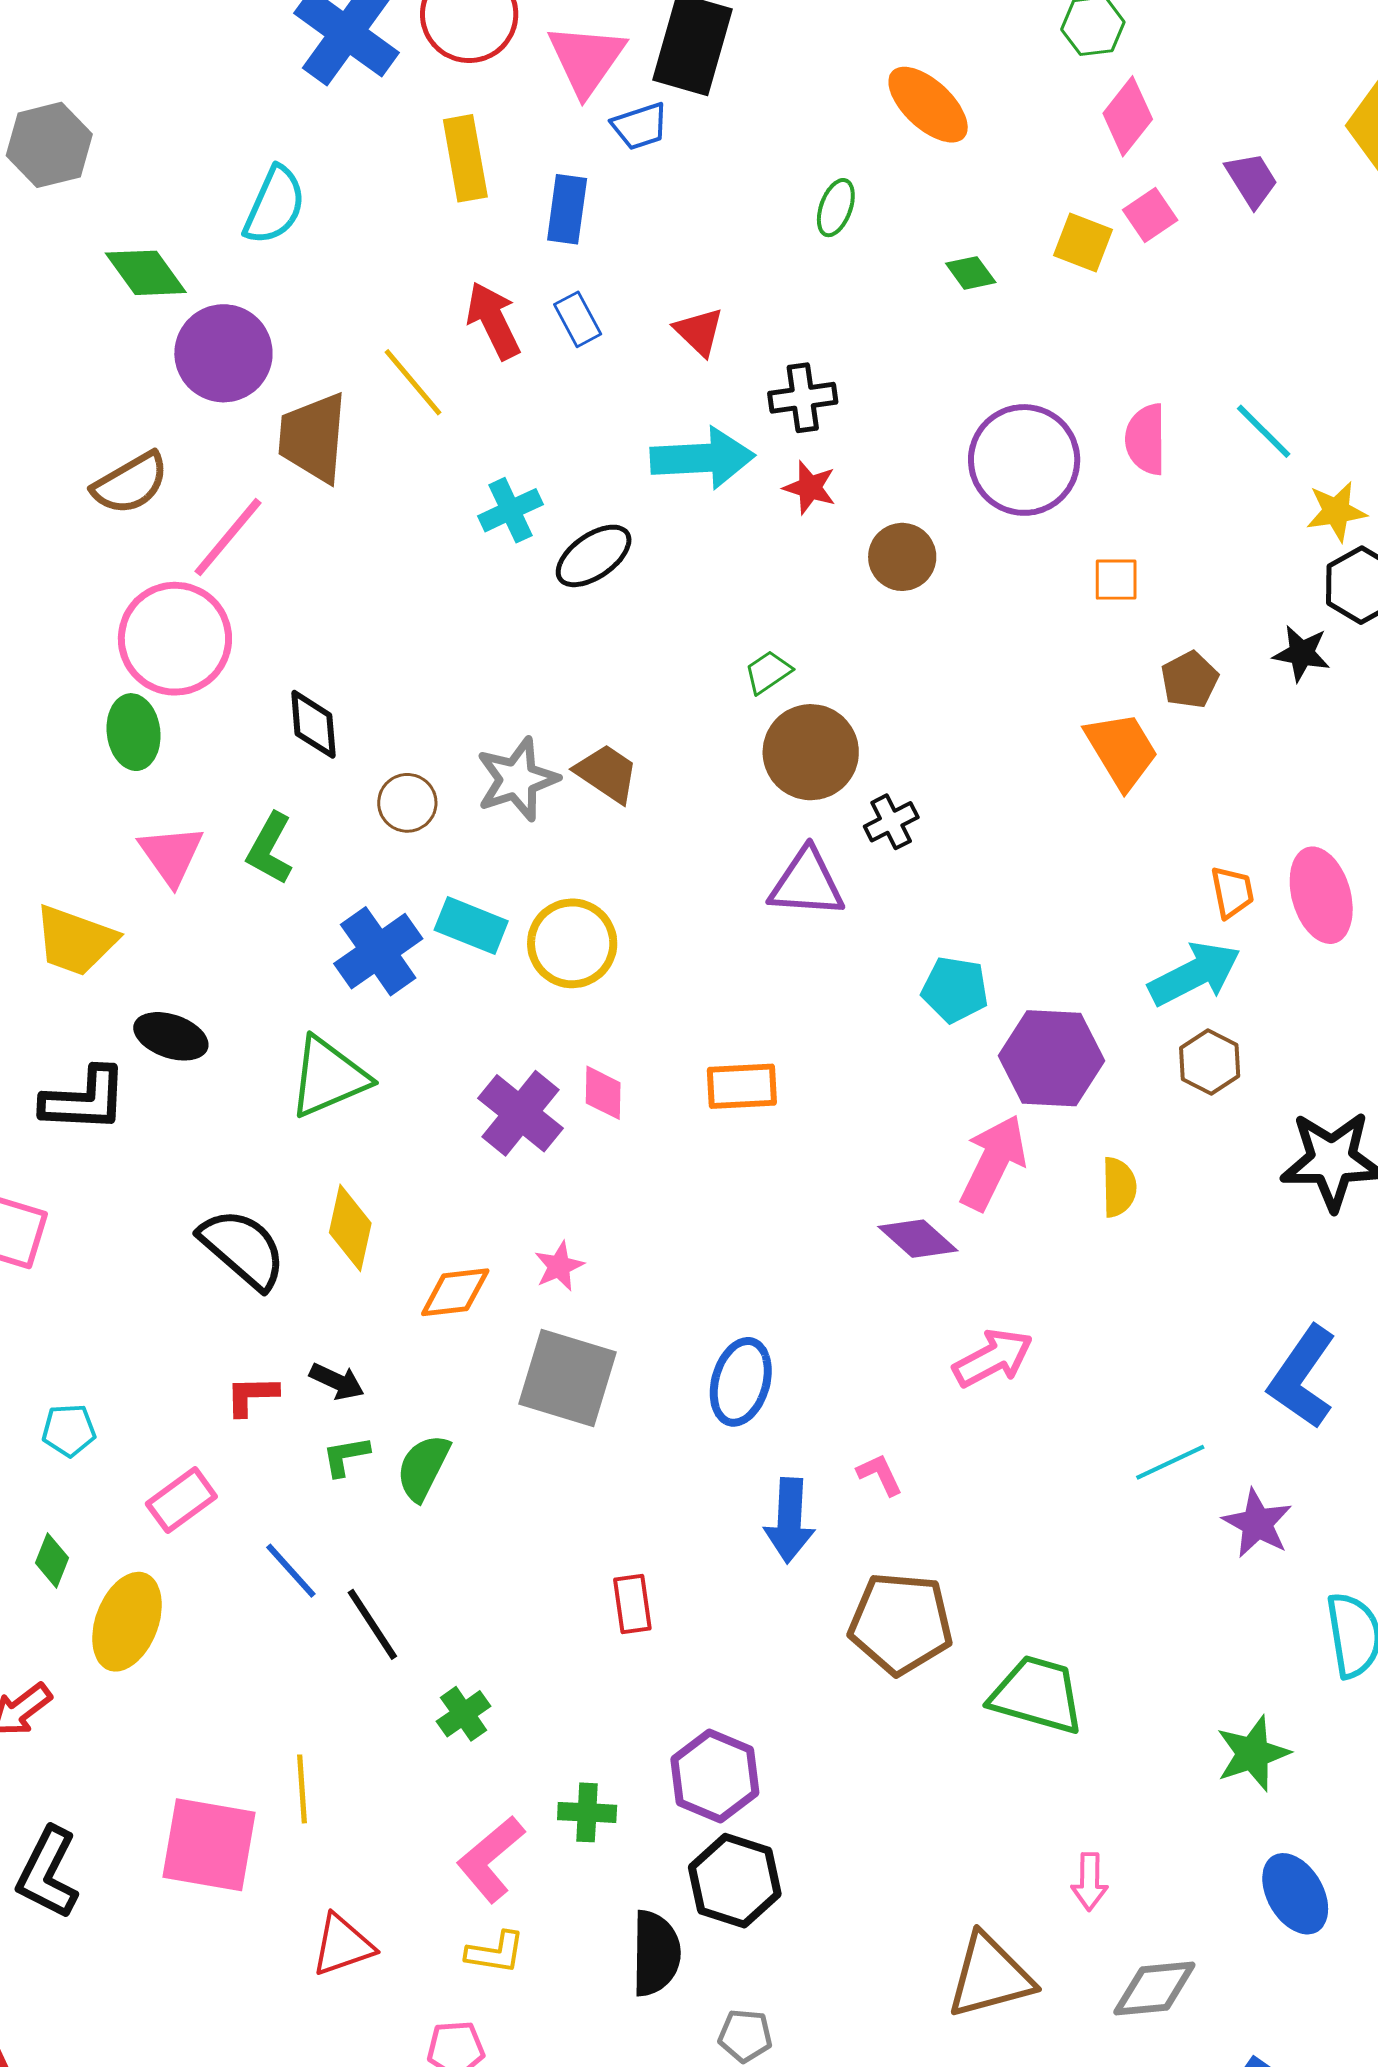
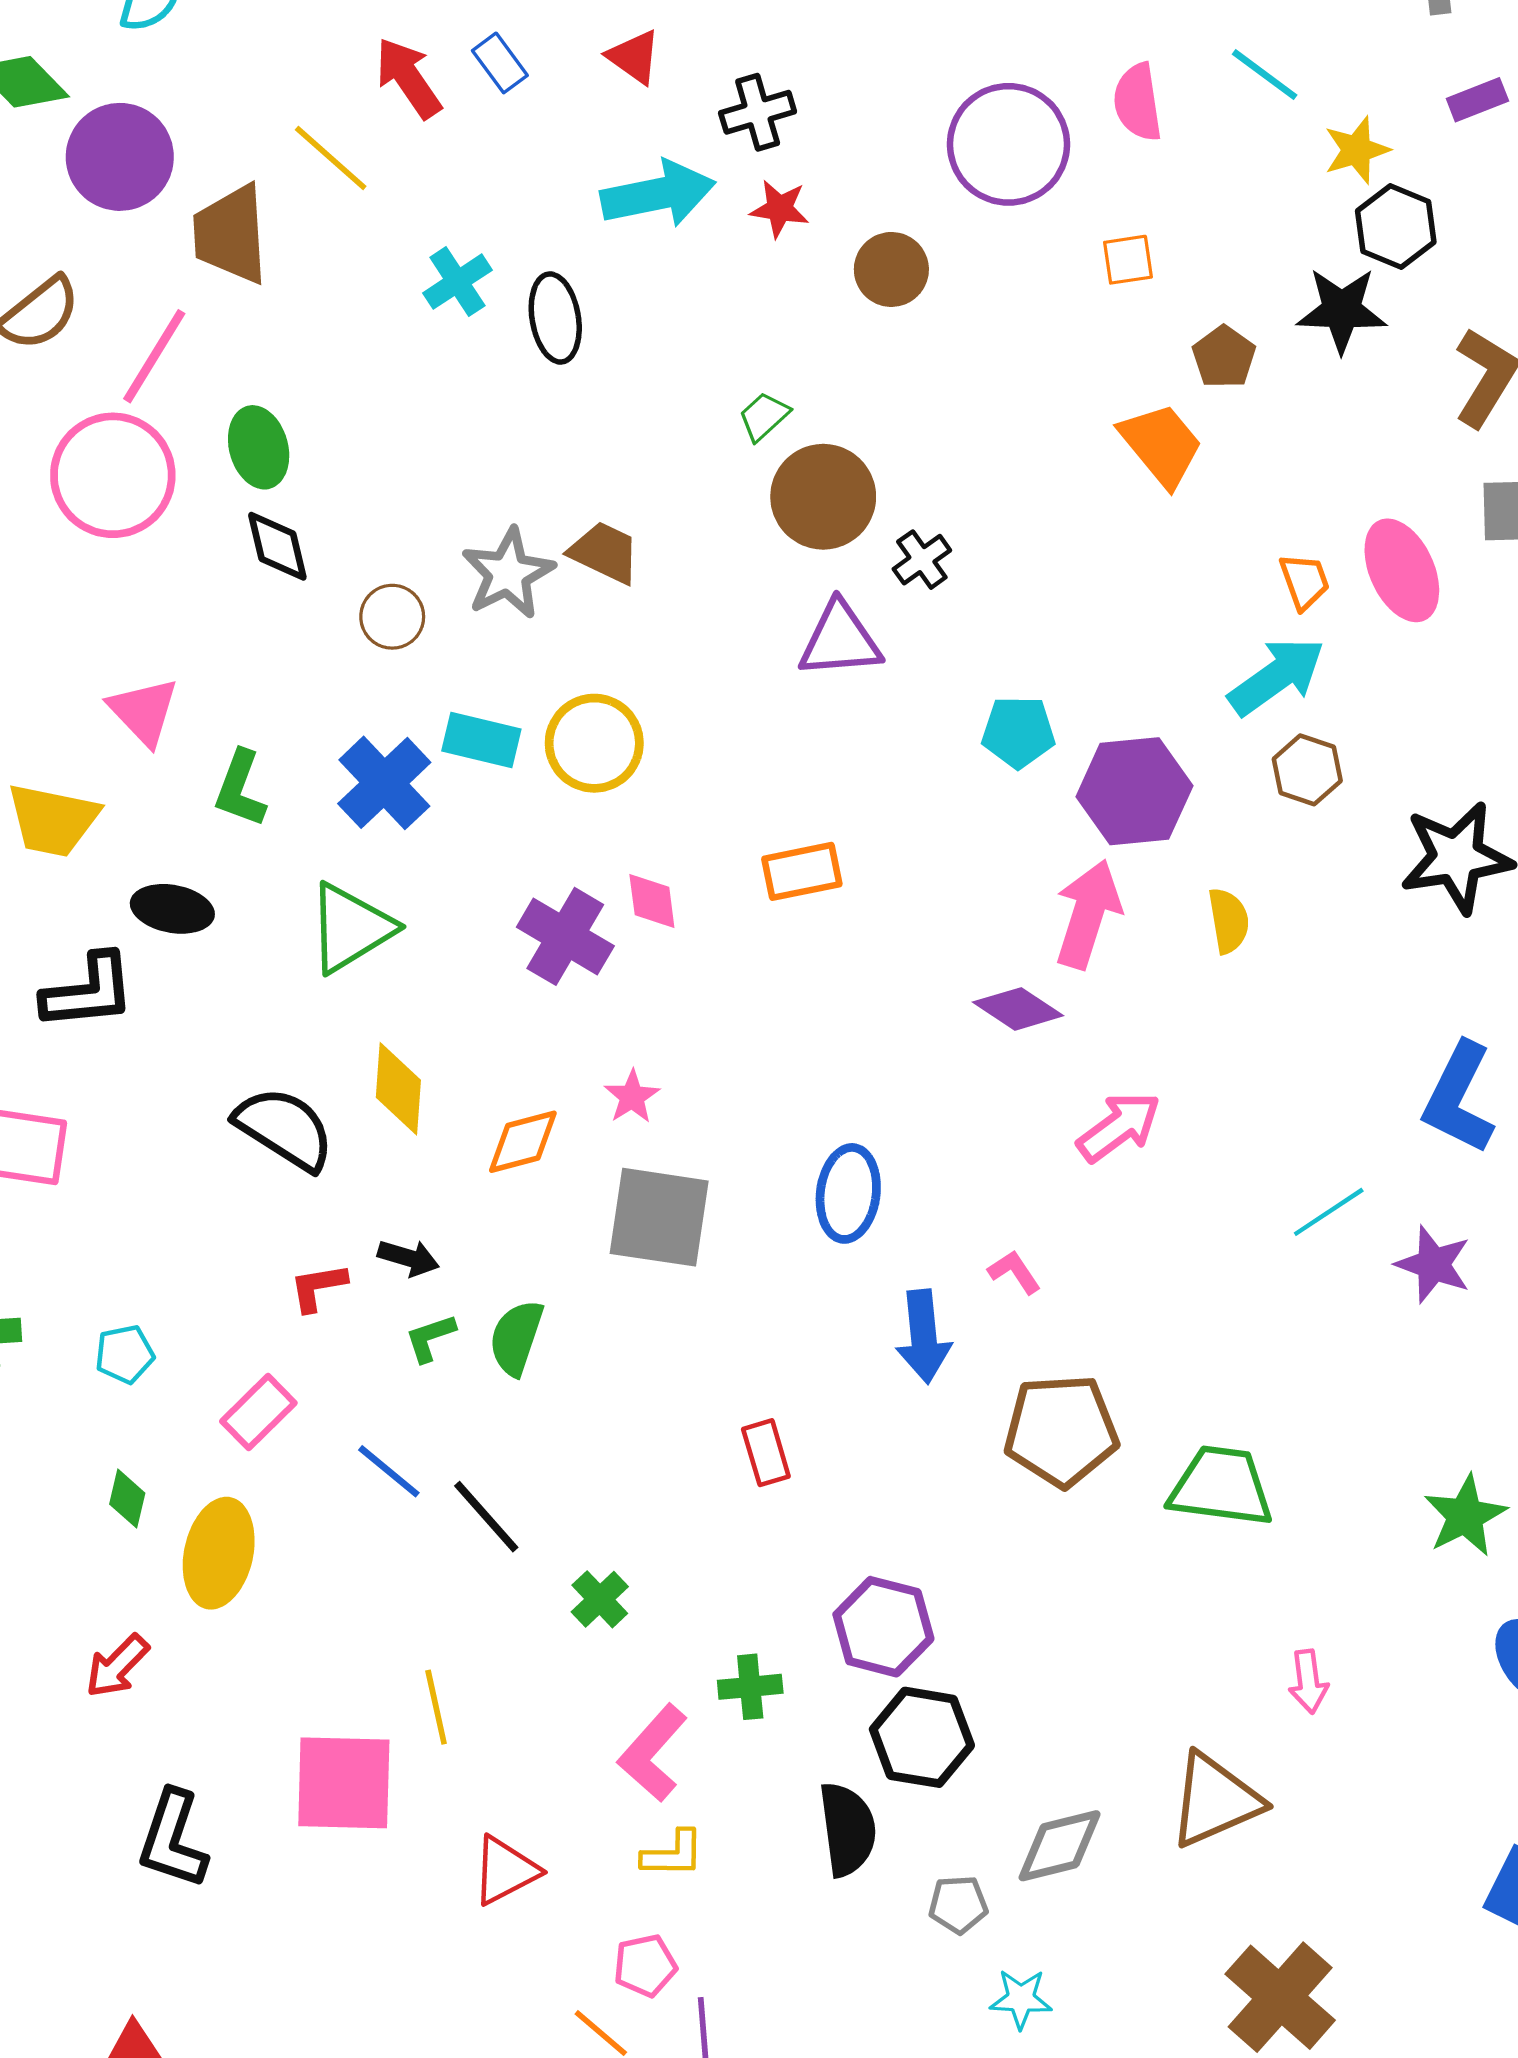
black ellipse: (594, 556) -> (555, 318), turned -56
black star: (1302, 653) -> (1342, 310), size x1.4
green ellipse: (134, 732) -> (259, 447), moved
green L-shape: (270, 849) -> (240, 789), moved
gray diamond: (1154, 1988) -> (1060, 1846), moved

